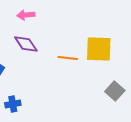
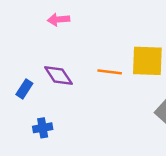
purple diamond: (26, 44) -> (58, 75), moved

